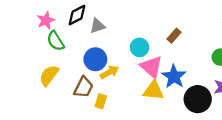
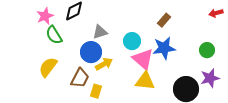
gray triangle: (97, 26) -> (100, 32), moved
brown rectangle: (174, 36) -> (164, 20), moved
blue star: (174, 76) -> (164, 48), moved, turned 30

